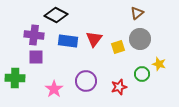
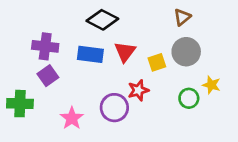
black diamond: (56, 15) -> (102, 20), moved
purple square: (36, 57) -> (48, 76), turned -35
red star: (119, 87) -> (138, 90), moved

